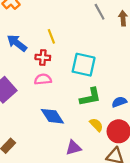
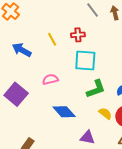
red cross: (43, 57) -> (78, 35), moved
purple triangle: (73, 148) -> (88, 137), turned 35

